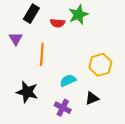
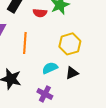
yellow hexagon: (100, 65) -> (70, 44), moved
black triangle: (92, 98) -> (72, 73), moved

